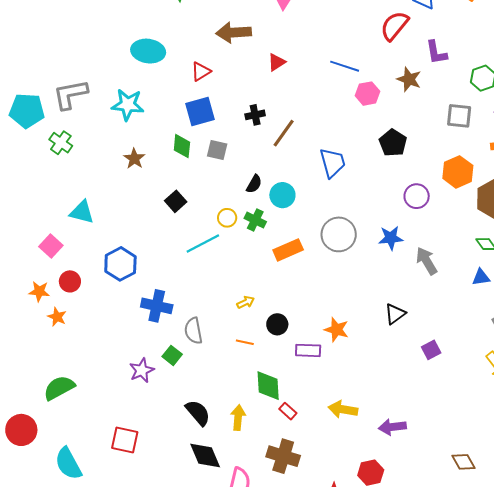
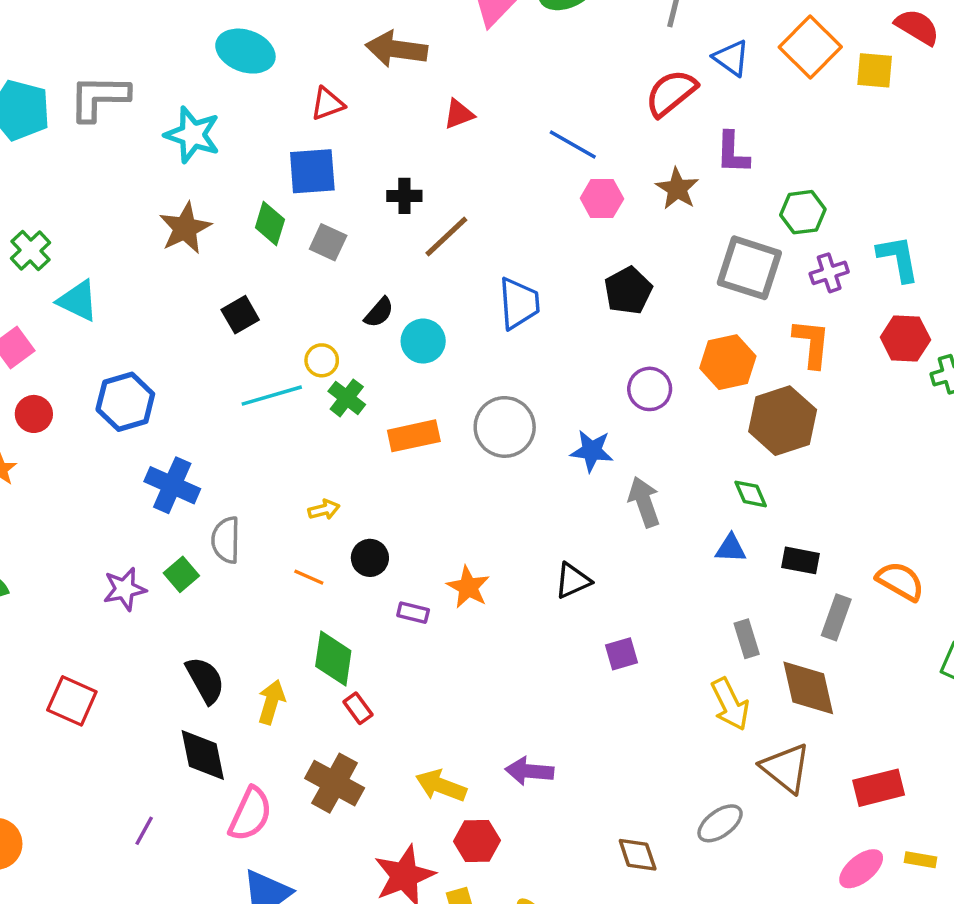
gray square: (459, 116) -> (749, 268), size x1.4
green cross: (61, 143) -> (31, 250), moved
brown star: (134, 158) -> (185, 228), size x1.4
green cross: (255, 220) -> (347, 398), moved
purple rectangle: (308, 350) -> (413, 613), size x0.7
yellow arrow: (343, 409) -> (441, 786), moved

